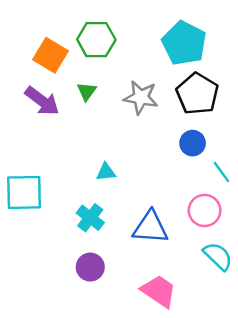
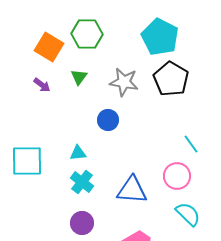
purple arrow: (42, 101) -> (42, 85), size x0.6
blue circle: (193, 143) -> (108, 120), moved
cyan triangle: (106, 172) -> (78, 153), moved

